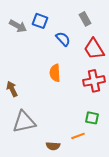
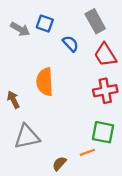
gray rectangle: (85, 19) -> (95, 21), size x1.5
orange semicircle: (55, 73) -> (45, 82), moved, size x1.4
green square: (92, 118) -> (103, 132), size x1.5
brown semicircle: (53, 146) -> (59, 164), turned 128

